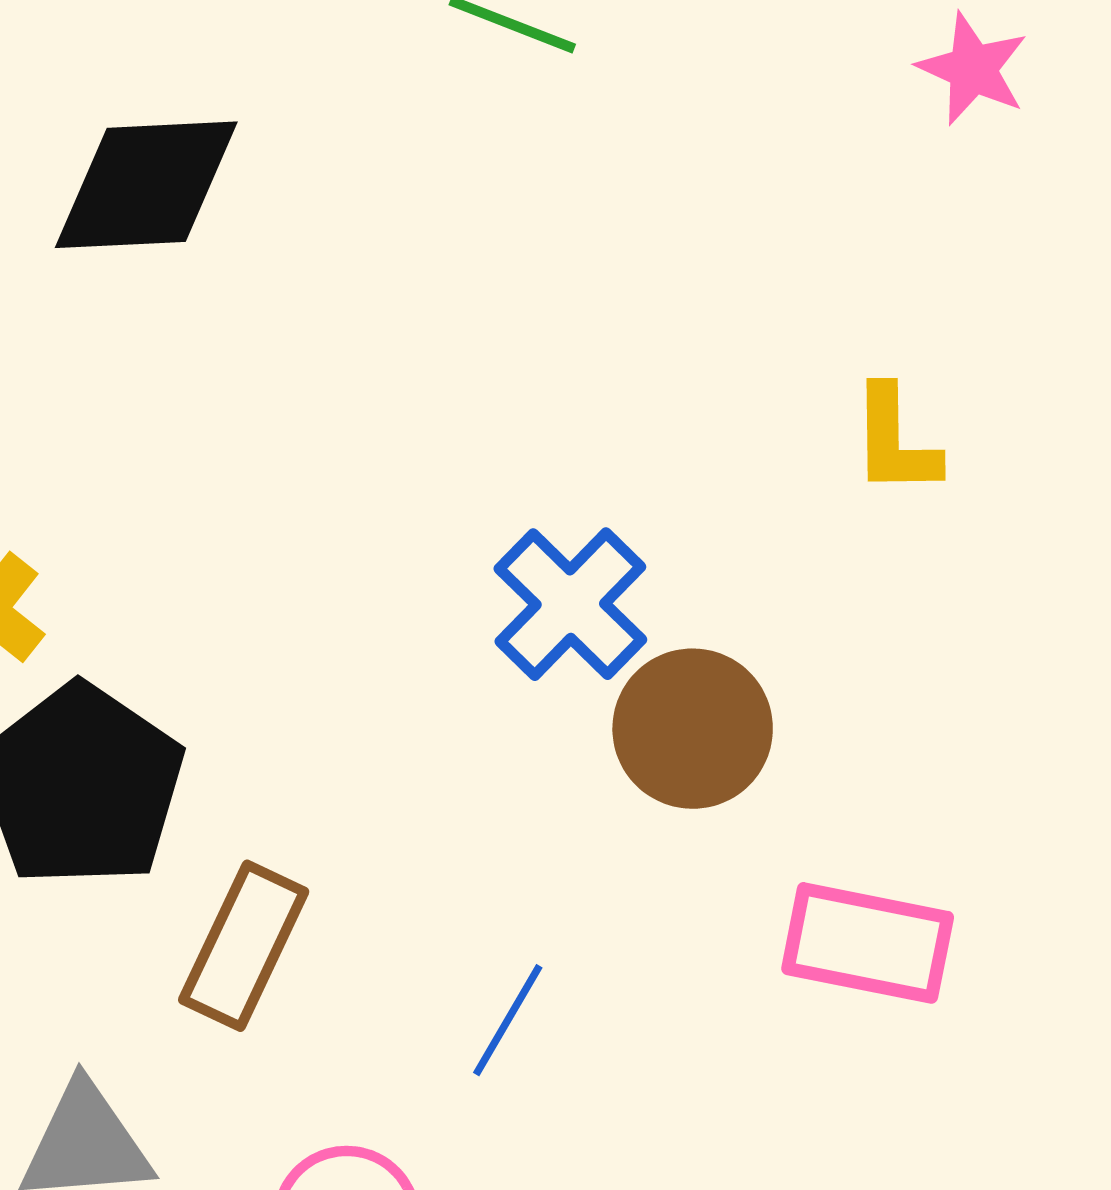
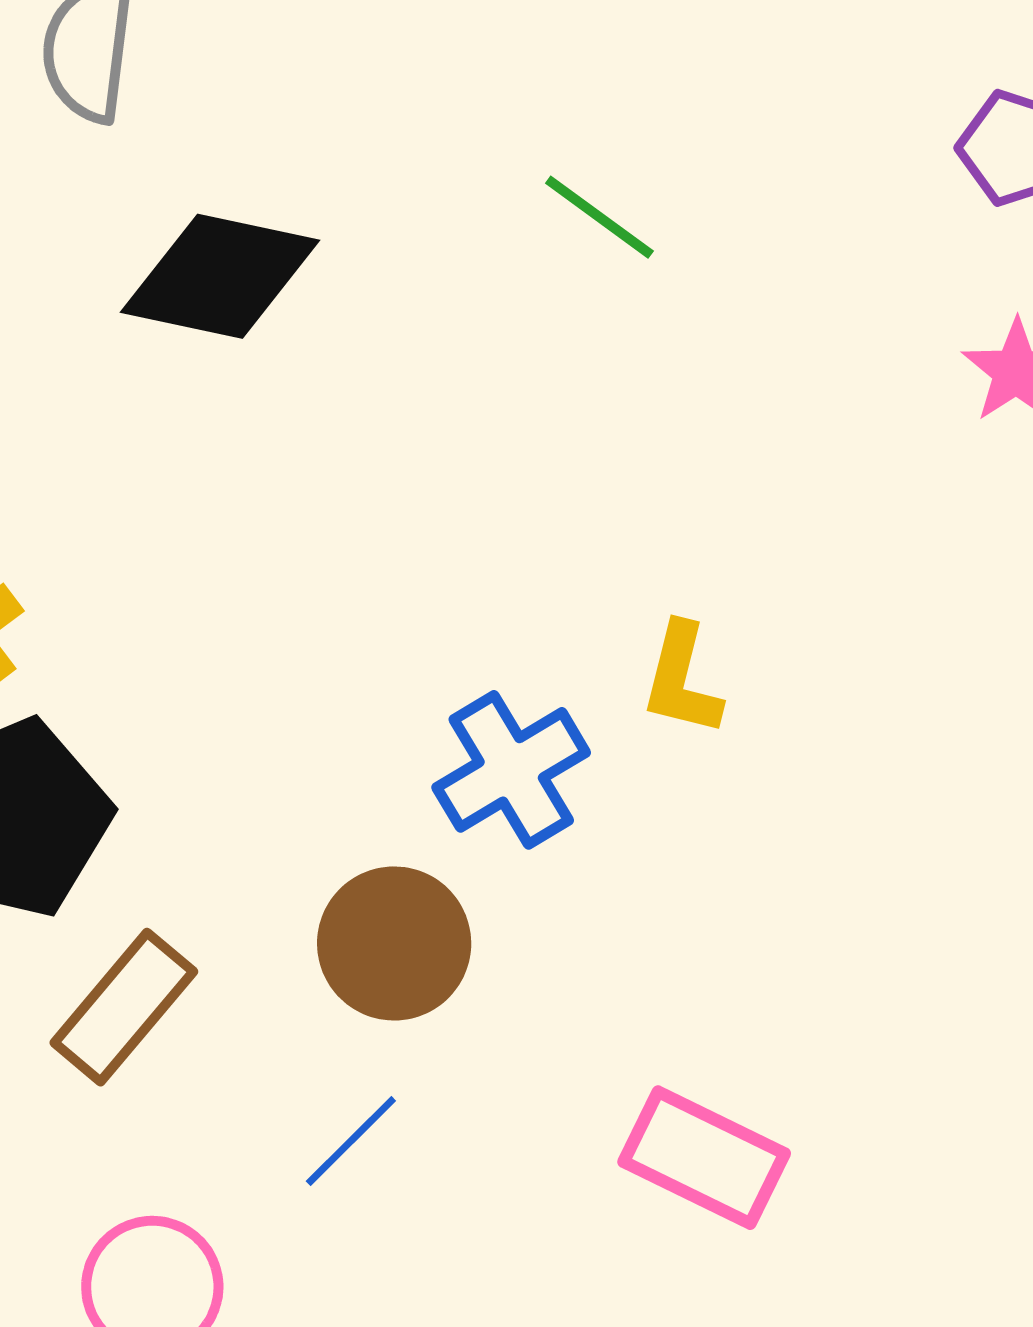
yellow L-shape: (895, 441) -> (682, 680), moved
brown circle: (693, 729) -> (394, 943), moved

